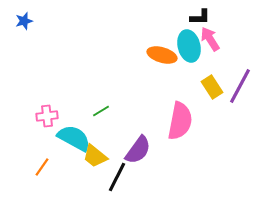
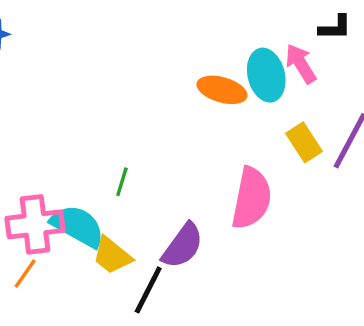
black L-shape: (200, 17) -> (335, 28), moved
green line: (101, 111) -> (122, 182), turned -42
pink cross: (47, 116) -> (35, 224), moved, size x1.6

